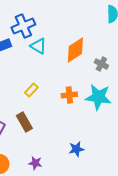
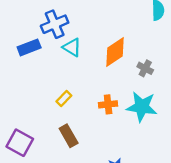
brown rectangle: (24, 122) -> (69, 136), moved

